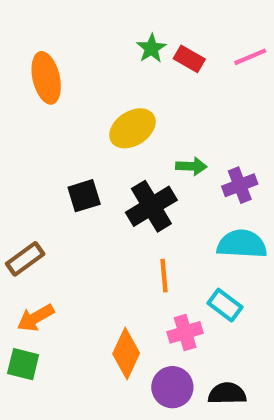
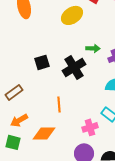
yellow ellipse: (132, 128) -> (72, 15), moved
orange line: (164, 276) -> (59, 104), moved
orange diamond: (126, 354) -> (44, 133), moved, turned 65

